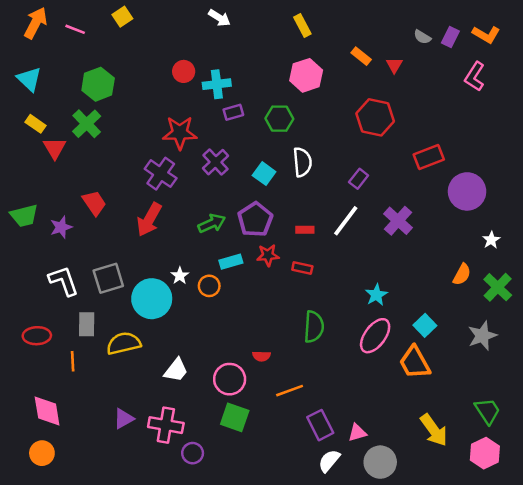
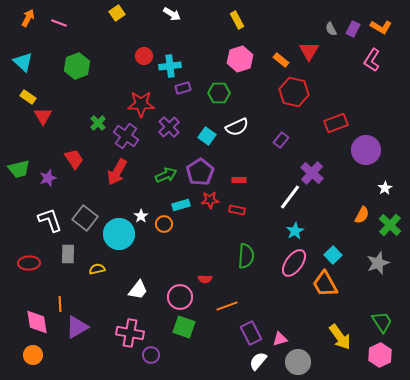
yellow square: (122, 17) -> (117, 13), moved
orange arrow: (36, 23) -> (28, 18), size x0.7
gray semicircle: (422, 37) -> (331, 29), turned 32
orange rectangle: (361, 56) -> (281, 60), moved
red triangle: (394, 65) -> (309, 51), size x1.5
green cross: (87, 124) -> (98, 123), moved, size x0.7
white semicircle: (302, 162) -> (237, 127), turned 70
white line: (346, 221) -> (290, 197), moved
gray square: (108, 278) -> (85, 218), turned -35
yellow semicircle: (124, 343) -> (97, 269), size x0.6
orange line: (73, 361) -> (60, 304), moved
purple triangle: (124, 419) -> (77, 327), moved, size x1.4

